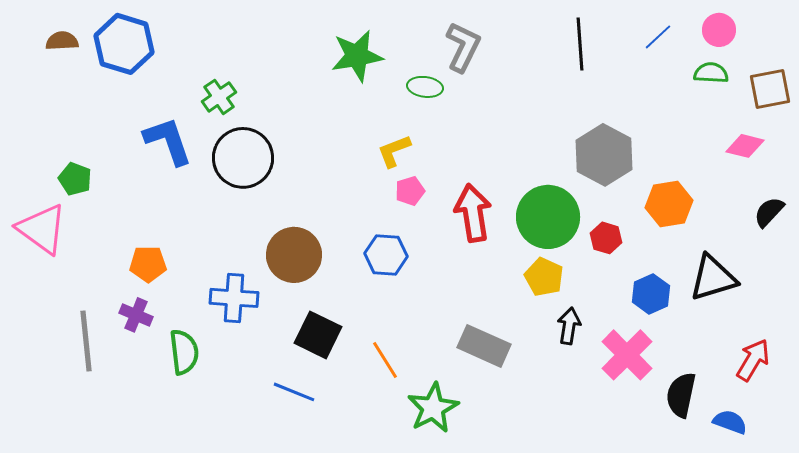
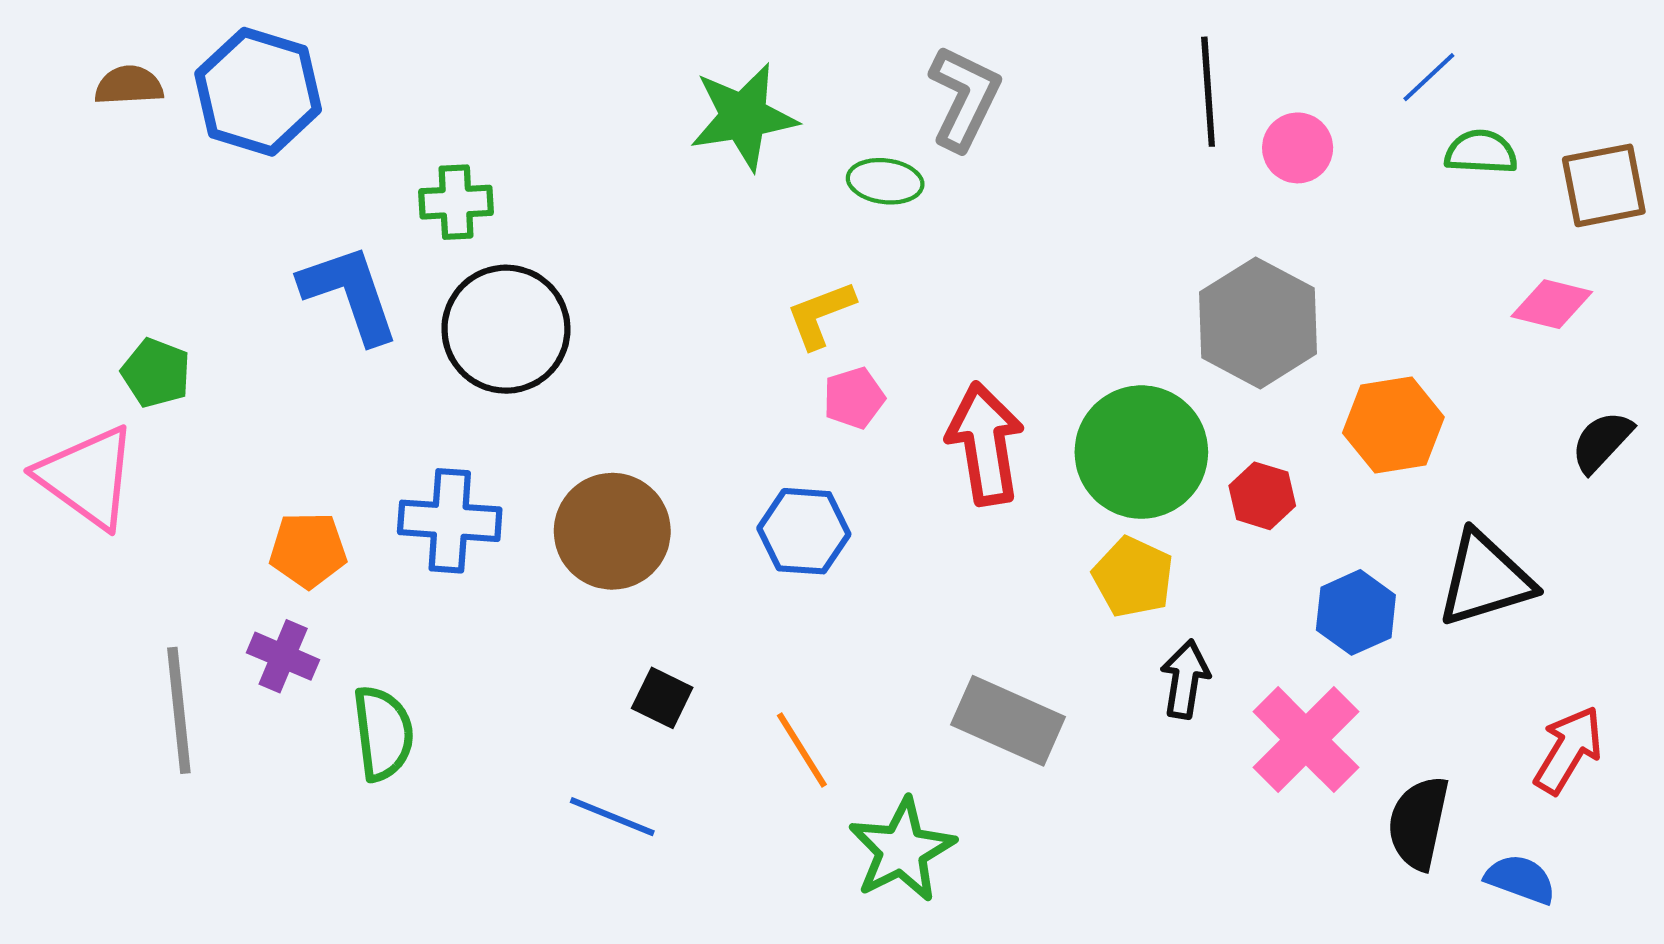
pink circle: (719, 30) -> (1298, 148), moved
blue line: (658, 37) -> (1429, 77), moved
green cross: (219, 97) -> (456, 202), turned 32
blue cross: (234, 298) -> (450, 521), moved
black square: (318, 335) -> (662, 698), size x0.6

